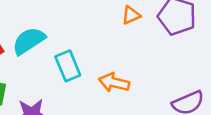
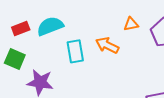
orange arrow: (114, 82) -> (107, 45), moved

